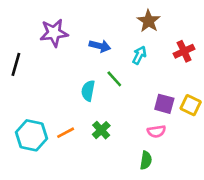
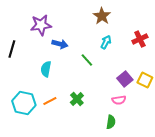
brown star: (149, 21) -> (102, 16), moved
blue arrow: (100, 46) -> (60, 44), moved
cyan semicircle: (88, 91) -> (46, 69), moved
purple square: (164, 104) -> (125, 79), turned 35

